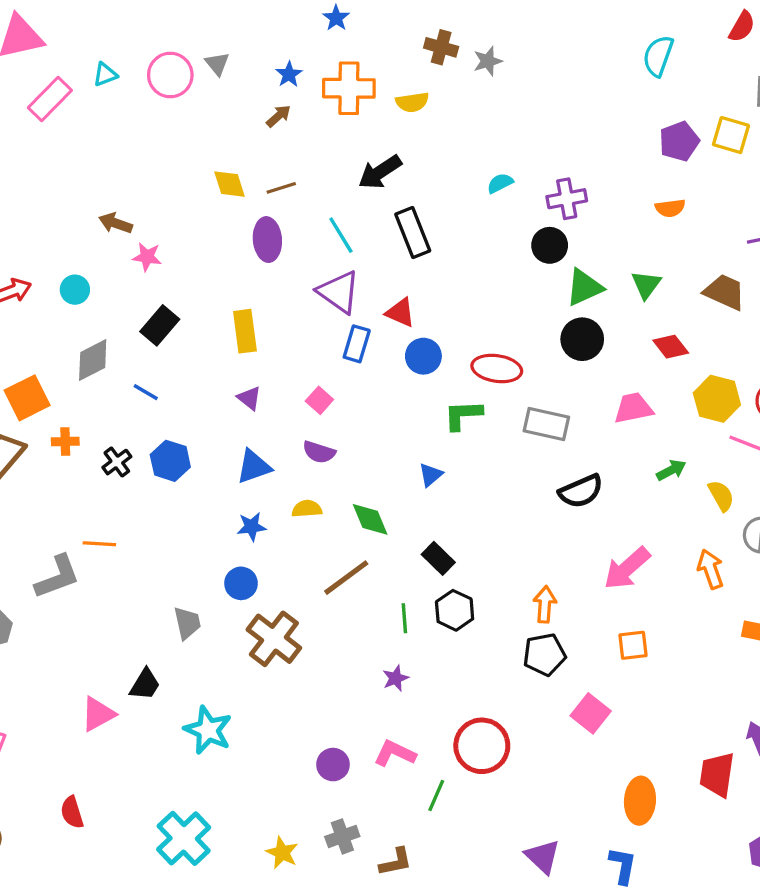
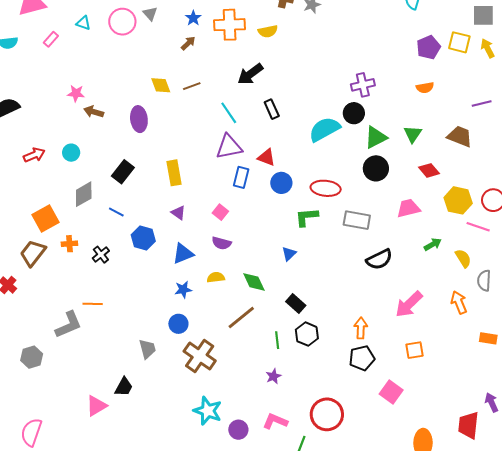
cyan triangle: (105, 74) -> (83, 23), turned 42
pink rectangle: (50, 99) -> (51, 39), size x0.6
cyan semicircle: (500, 183) -> (324, 129), moved, size x2.0
black rectangle: (413, 232) -> (272, 109), size x0.7
purple ellipse: (267, 240) -> (139, 119), moved
pink star: (147, 257) -> (76, 93), moved
purple triangle: (339, 292) -> (229, 147), turned -44
blue hexagon: (170, 461) -> (143, 238), moved
cyan star: (208, 730) -> (208, 411), moved

